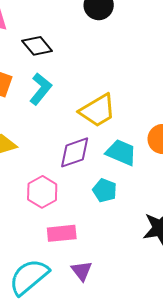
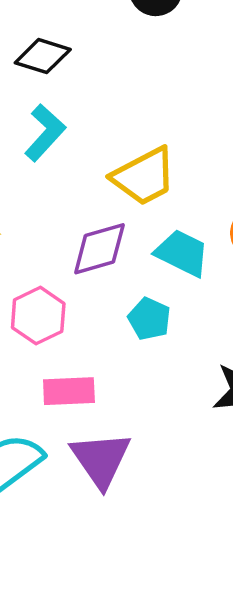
black diamond: (37, 46) -> (43, 56), turned -36
purple triangle: (82, 271) -> (101, 459), size x1.6

